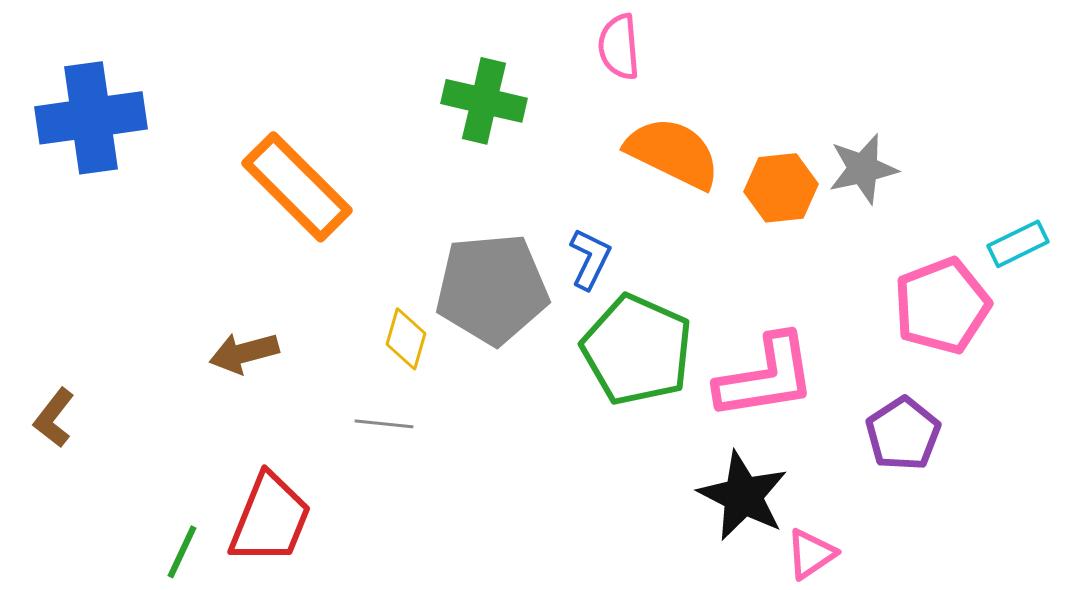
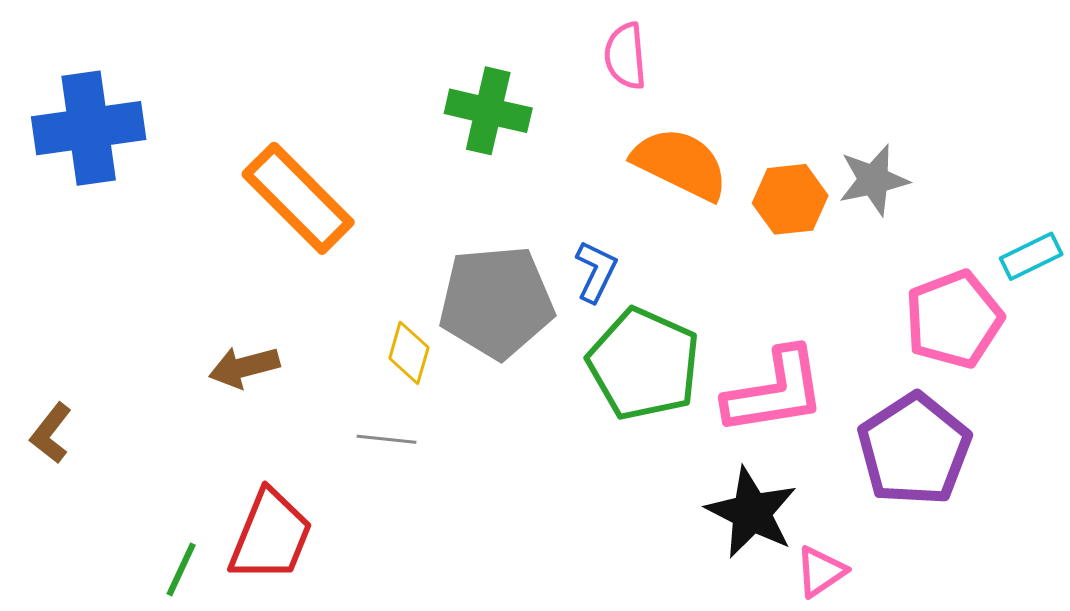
purple pentagon: (903, 434) -> (914, 449), size x1.5

